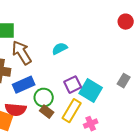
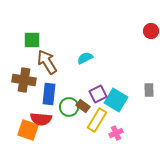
gray rectangle: (124, 81) -> (149, 90), turned -32
blue rectangle: (24, 85) -> (49, 94), turned -60
brown rectangle: (47, 112) -> (83, 106), moved

